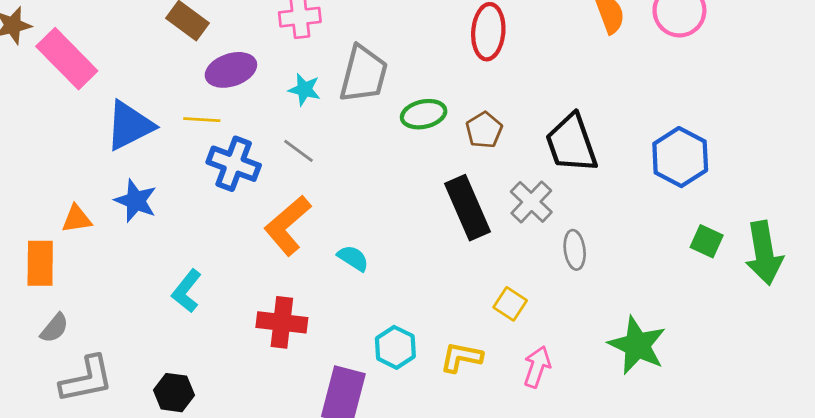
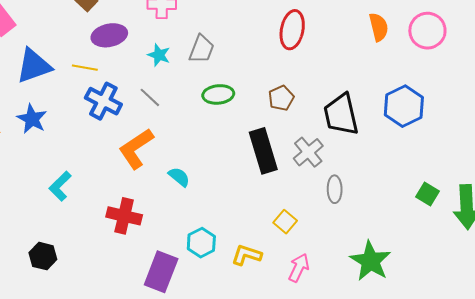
gray trapezoid: (363, 74) -> (202, 49), size x0.7
green ellipse: (424, 114) -> (218, 94), moved
blue hexagon: (680, 157) -> (404, 106), moved

